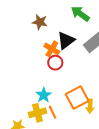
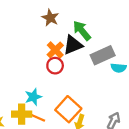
green arrow: (80, 14) -> (82, 31), moved
orange square: (77, 98) -> (68, 109), turned -35
orange line: (53, 112) -> (38, 118), turned -56

